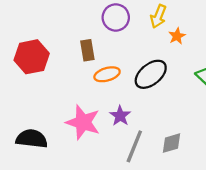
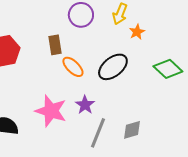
orange ellipse: (107, 74) -> (73, 67), turned 60

